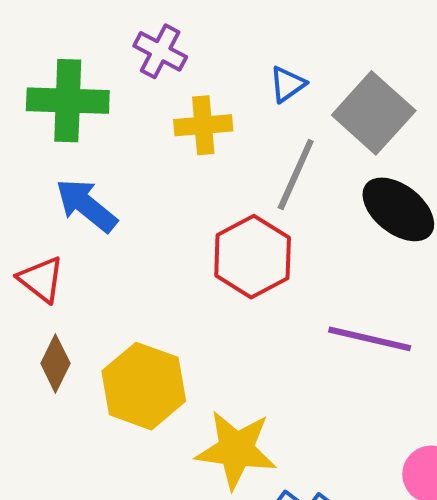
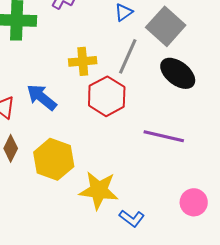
yellow cross: (203, 125) -> (83, 61), moved
blue arrow: (86, 205) -> (42, 97), moved

